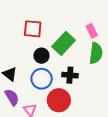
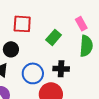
green rectangle: (64, 43) -> (54, 37), size x0.7
black circle: (41, 56) -> (11, 49), moved

